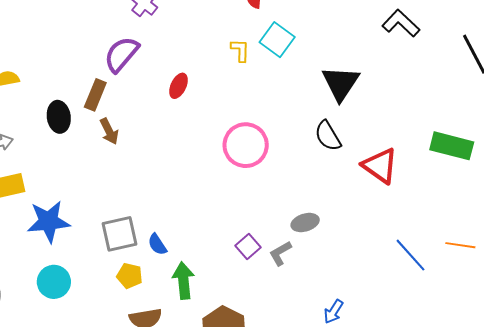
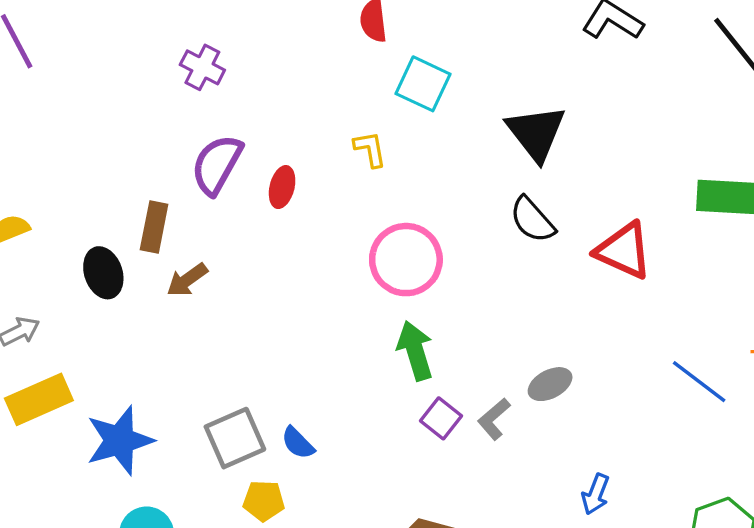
yellow L-shape: (240, 50) -> (370, 149), moved
purple semicircle: (121, 54) -> (217, 165), moved
brown arrow: (109, 131) -> (187, 280), turned 92
gray ellipse: (305, 223) -> (550, 384), moved
green arrow: (183, 281) -> (415, 351), moved

